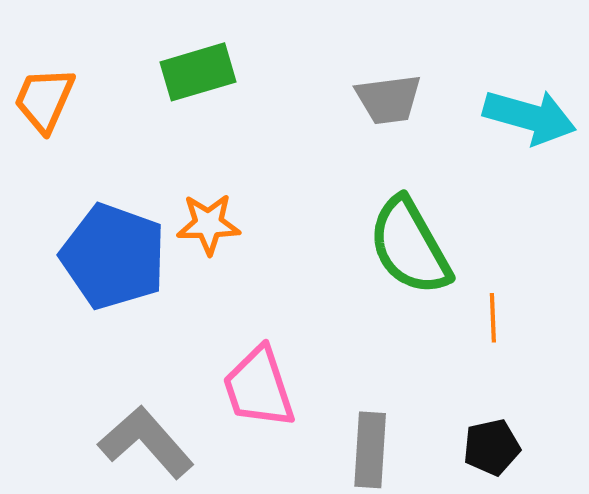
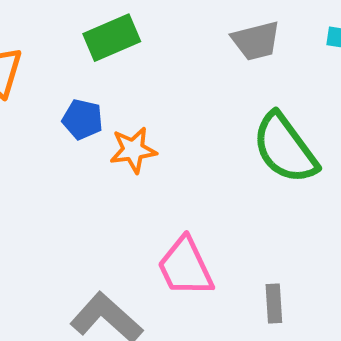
blue pentagon: (113, 256) -> (83, 119), moved, size x0.5
gray rectangle: (370, 450) -> (274, 303), size x0.7

